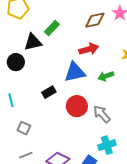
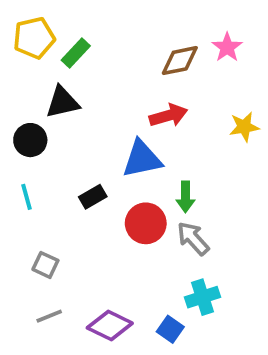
green rectangle: (52, 28) -> (76, 53), moved
green arrow: (106, 76) -> (185, 197), moved, turned -70
cyan line: (11, 100) -> (27, 197), moved

